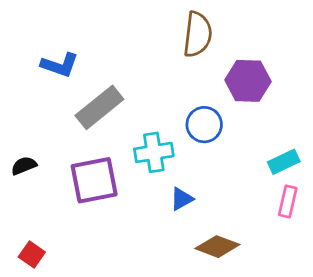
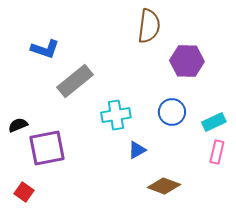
blue circle: (204, 125) -> (172, 112), moved
purple square: (94, 180) -> (47, 148), moved

